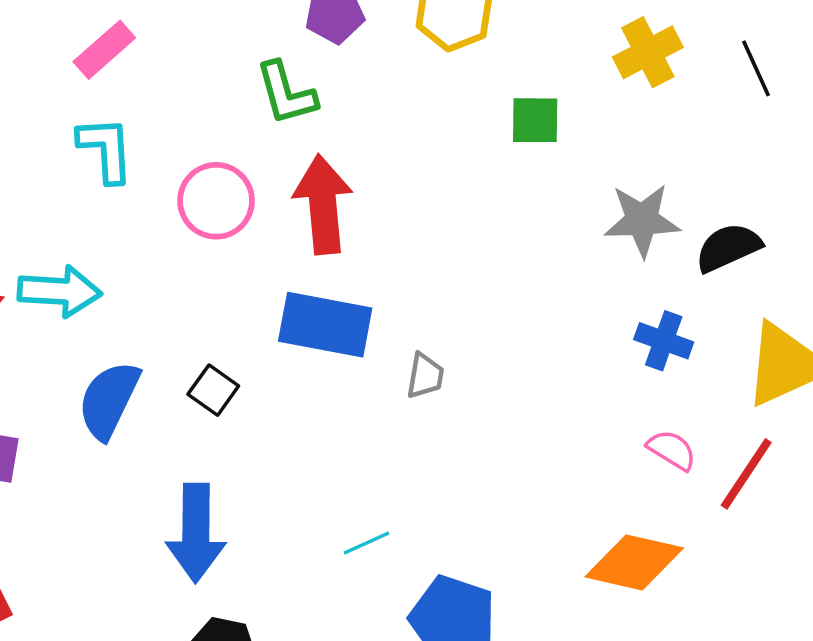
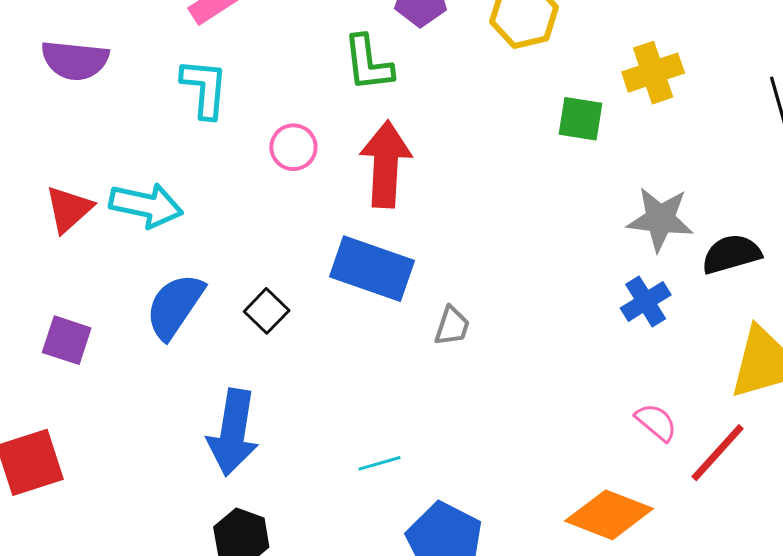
yellow cross: (648, 52) -> (653, 73), moved
pink circle: (216, 201) -> (293, 147), size x0.7
blue cross: (664, 341) -> (646, 301), moved, turned 30

